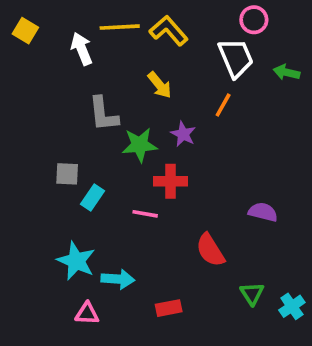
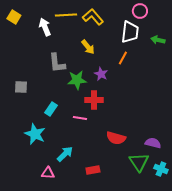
white trapezoid: (236, 58) -> (130, 32), turned 30
gray square: (67, 174) -> (21, 87), moved
purple semicircle: (263, 212) -> (153, 143), moved
red semicircle: (210, 250) -> (116, 138), turned -42
cyan star: (76, 261) -> (35, 134), moved
cyan arrow: (118, 279) -> (65, 154), turned -48
green triangle: (252, 294) -> (139, 162), size x1.5
cyan cross: (292, 306) -> (161, 169), turned -32

